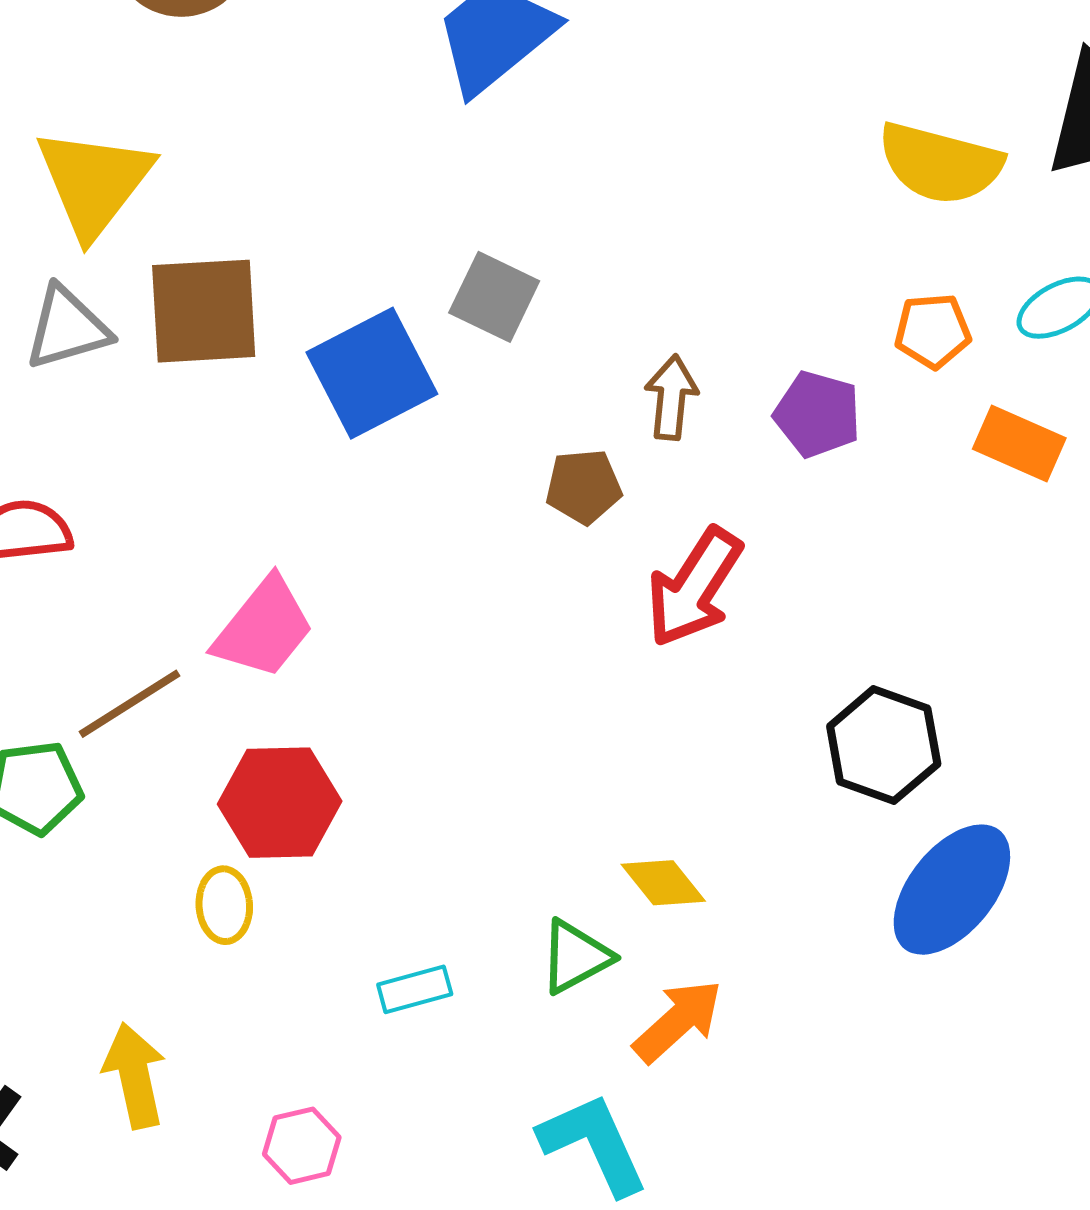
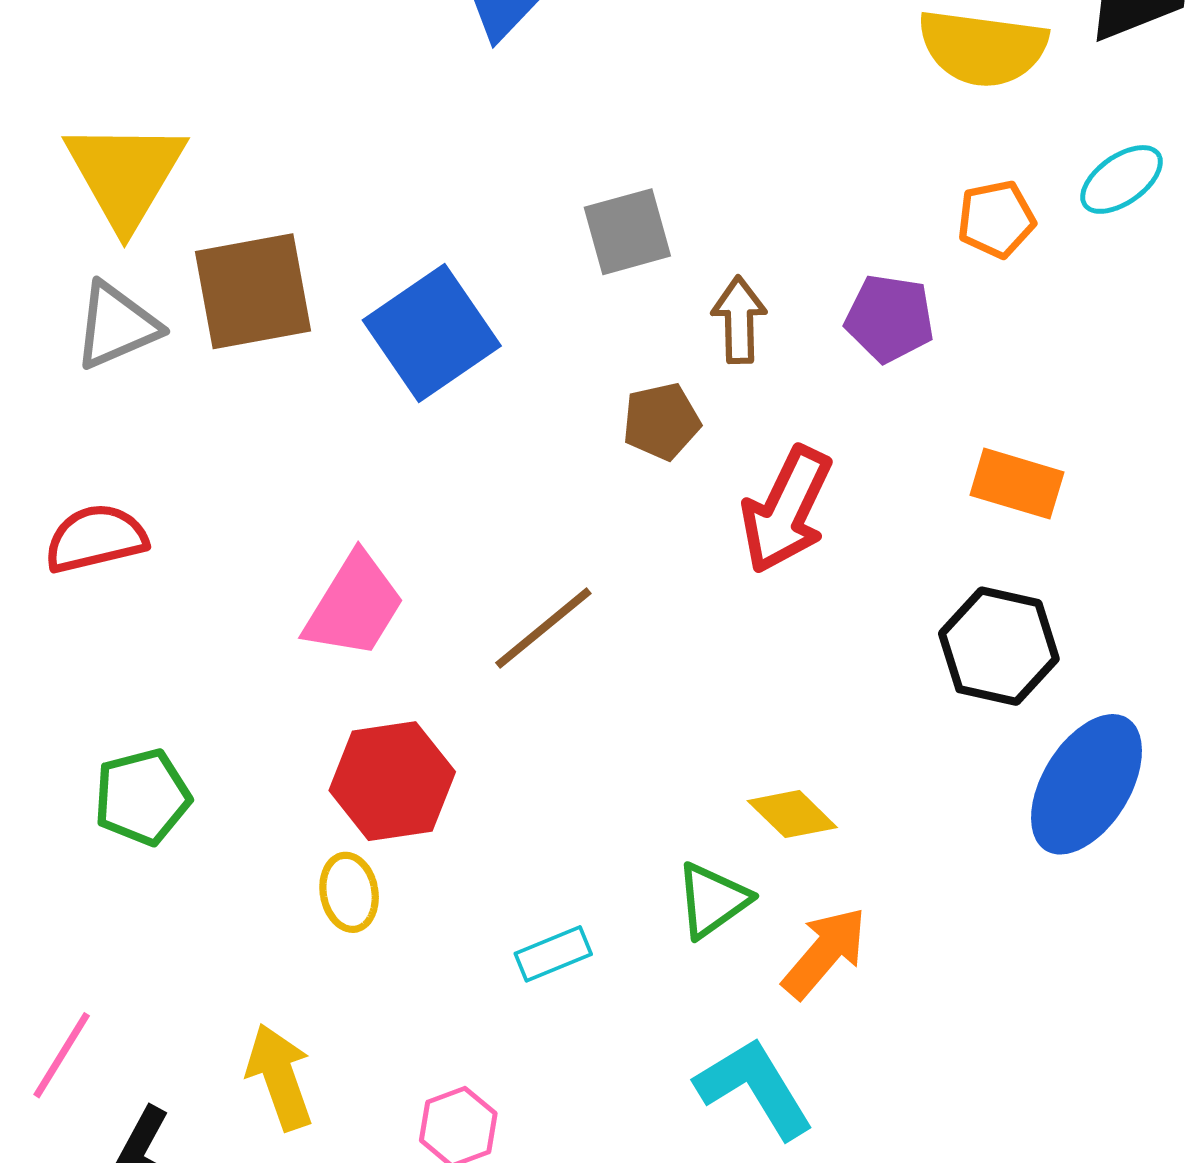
gray square: (494, 297) -> (627, 232), moved, turned -34
orange rectangle: (1019, 444) -> (1017, 484), moved
brown line: (129, 704) -> (543, 628), moved

